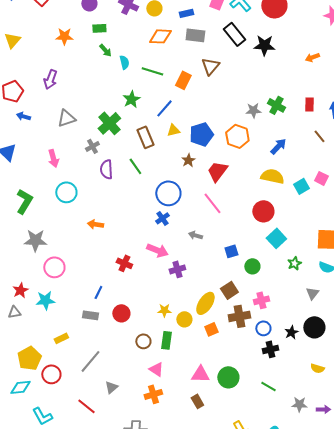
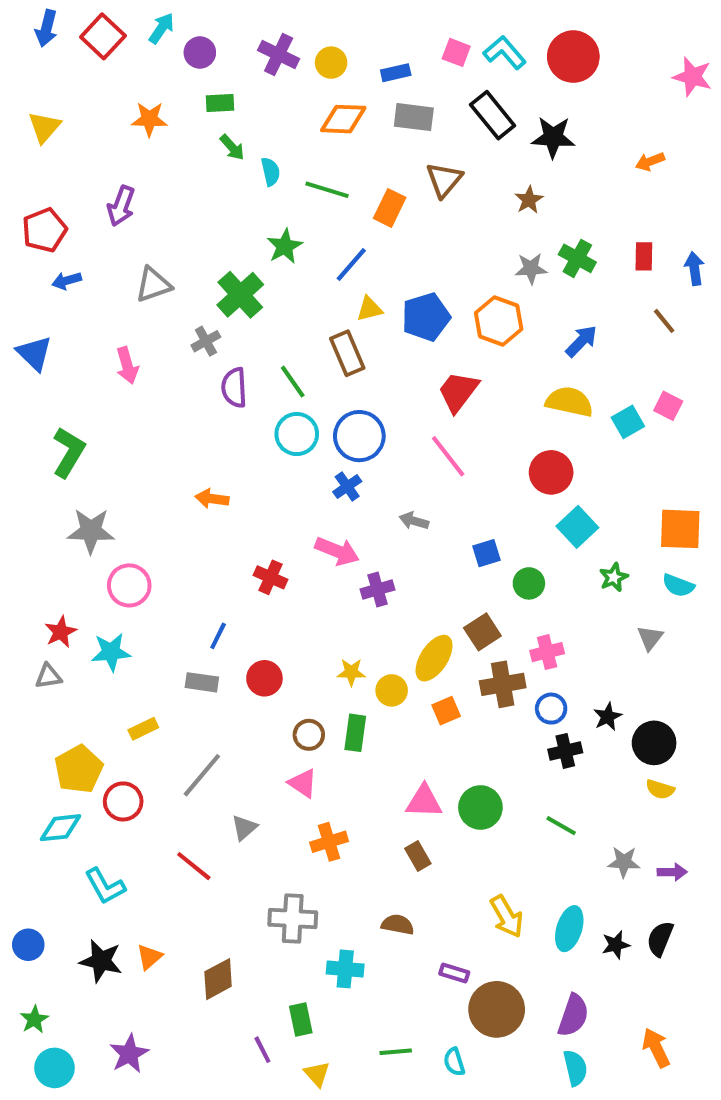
blue arrow: (23, 116) -> (67, 281), turned -32
brown rectangle: (145, 137) -> (347, 353), moved
brown star: (188, 160) -> (529, 200), moved
cyan circle: (66, 192) -> (297, 434), moved
black circle: (314, 327) -> (654, 743), moved
pink triangle: (156, 369) -> (303, 783), moved

